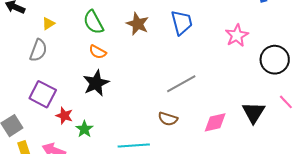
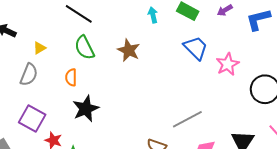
blue trapezoid: (182, 23) -> (196, 48), moved, turned -32
orange semicircle: (98, 52) -> (71, 77), moved, turned 60
gray line: (181, 84) -> (187, 119), moved

